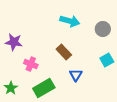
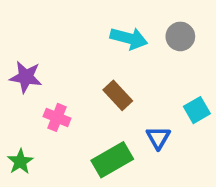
gray circle: (103, 29) -> (180, 36), moved
blue triangle: (76, 75) -> (158, 138), moved
green rectangle: (44, 88) -> (112, 160), moved

